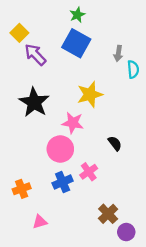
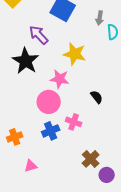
purple arrow: (35, 55) -> (39, 35), moved
yellow star: (90, 94) -> (75, 54), turned 30
pink cross: (89, 172) -> (74, 122), turned -35

